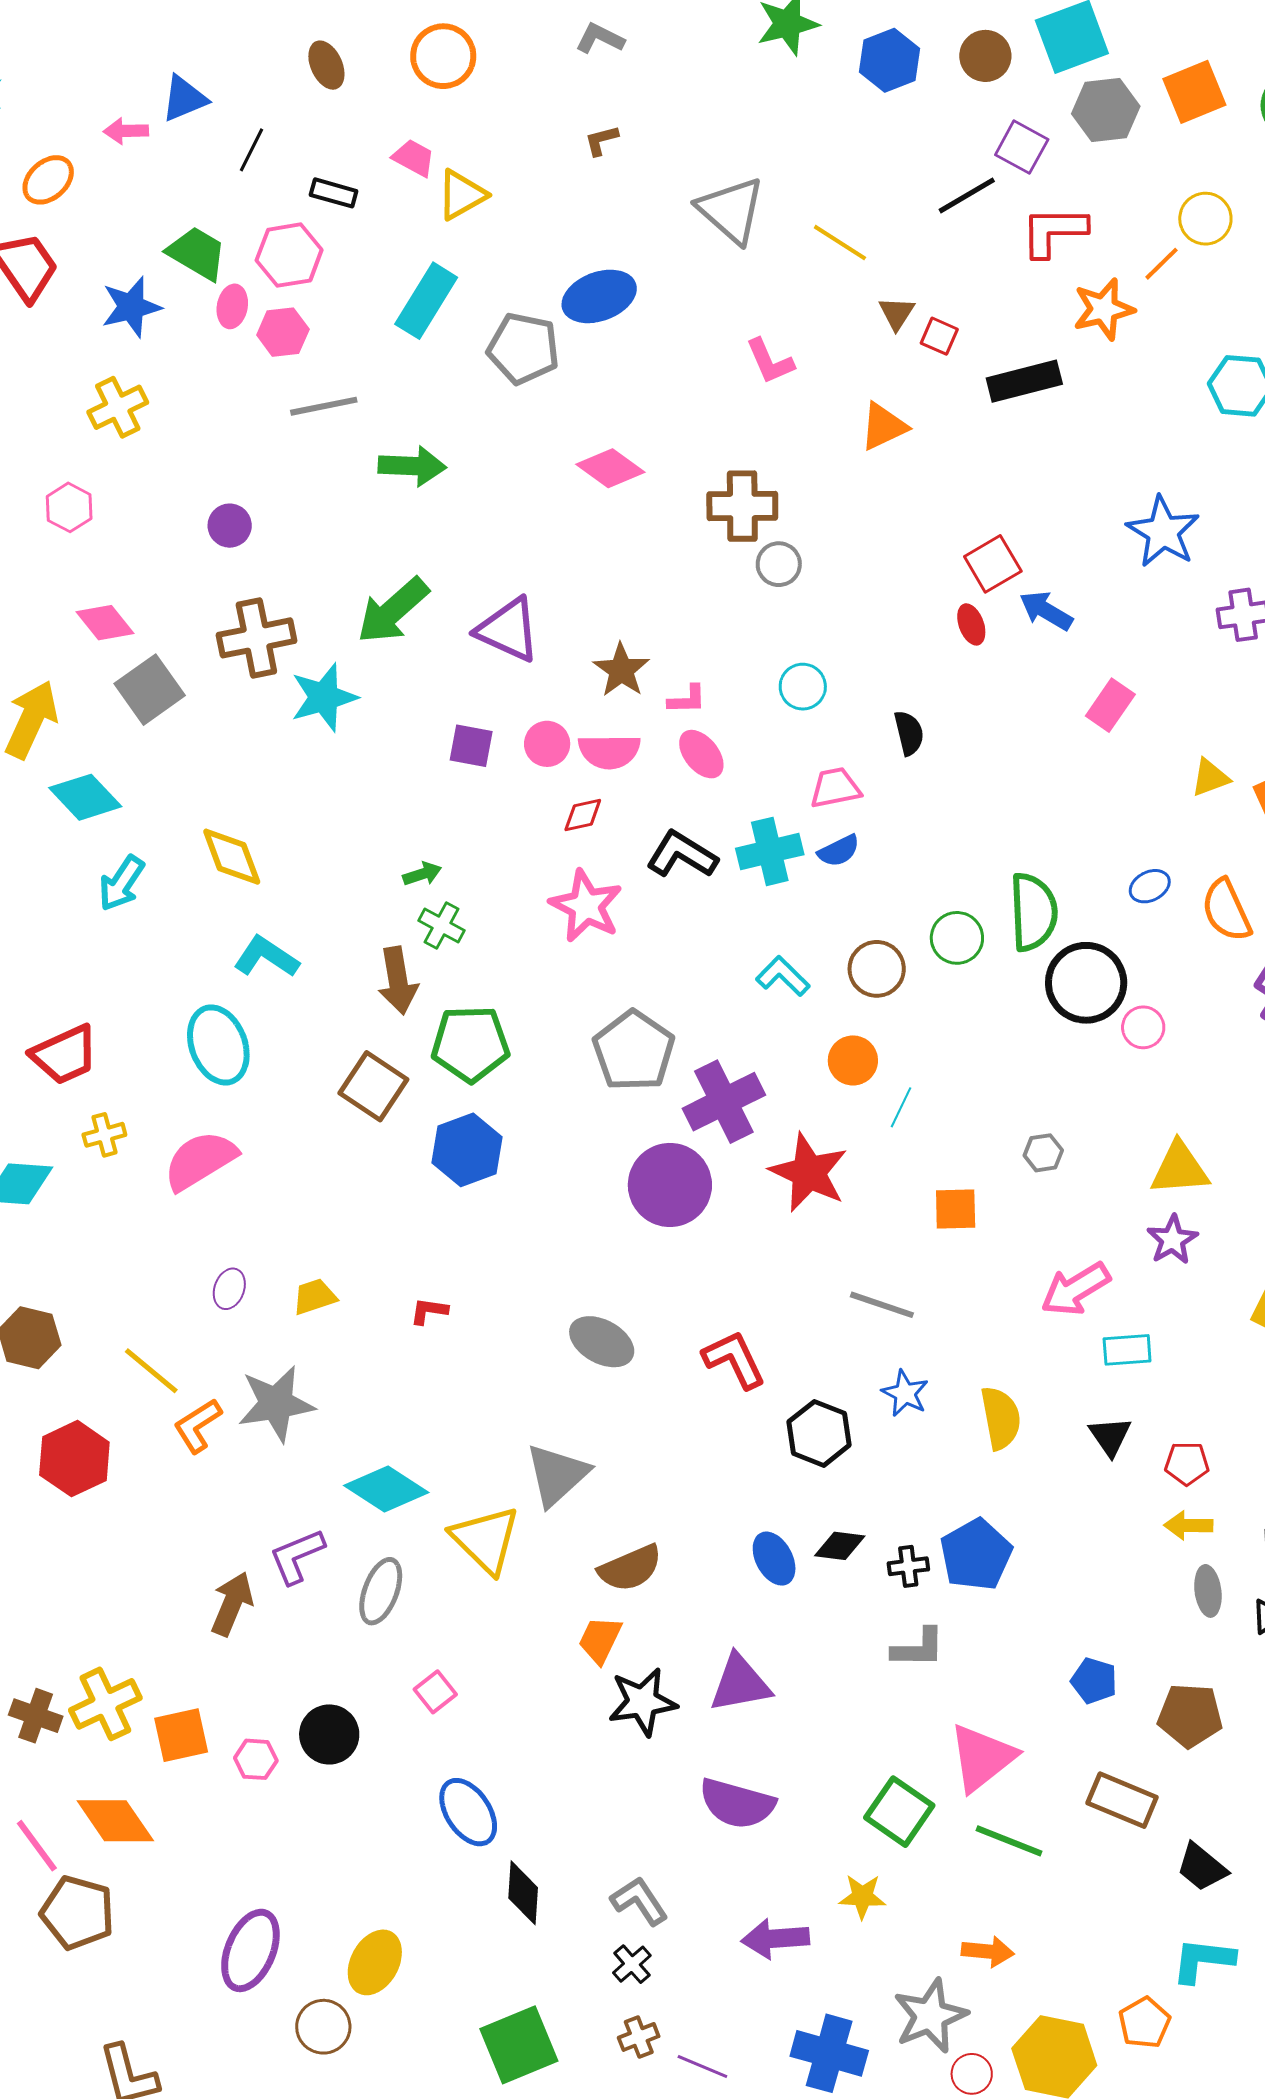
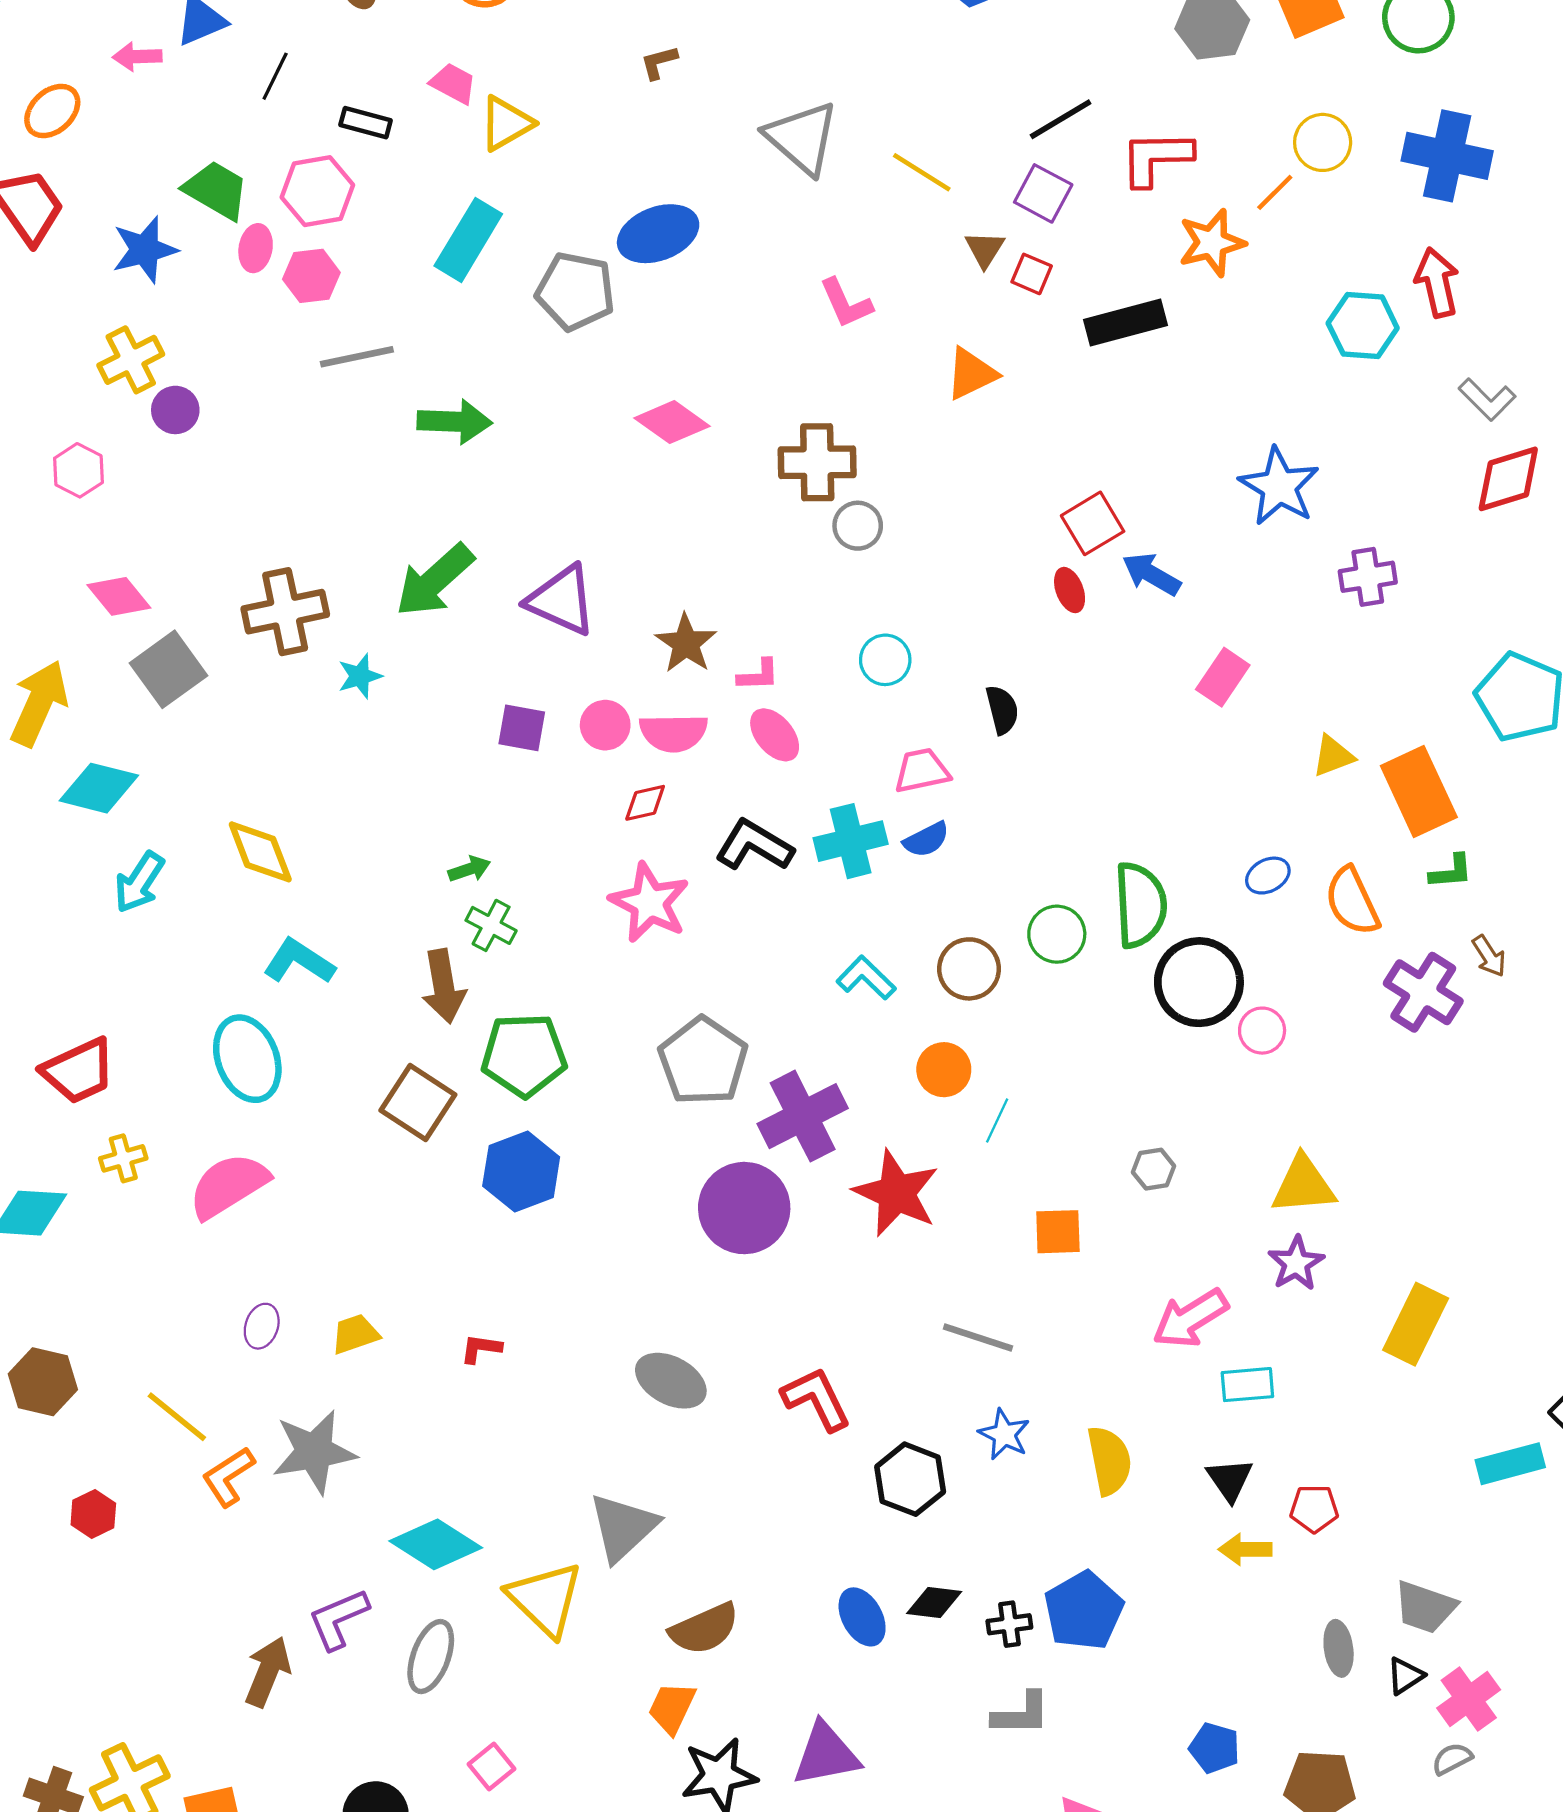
purple square: (1022, 147) -> (1043, 193), moved
purple circle: (230, 526) -> (175, 410), moved
cyan star: (324, 697) -> (360, 676), size x0.6
cyan diamond: (85, 797) -> (99, 788), turned -32
red hexagon: (74, 1459) -> (93, 1514), size x0.6
yellow arrow: (1188, 1525) -> (1245, 1549), moved

